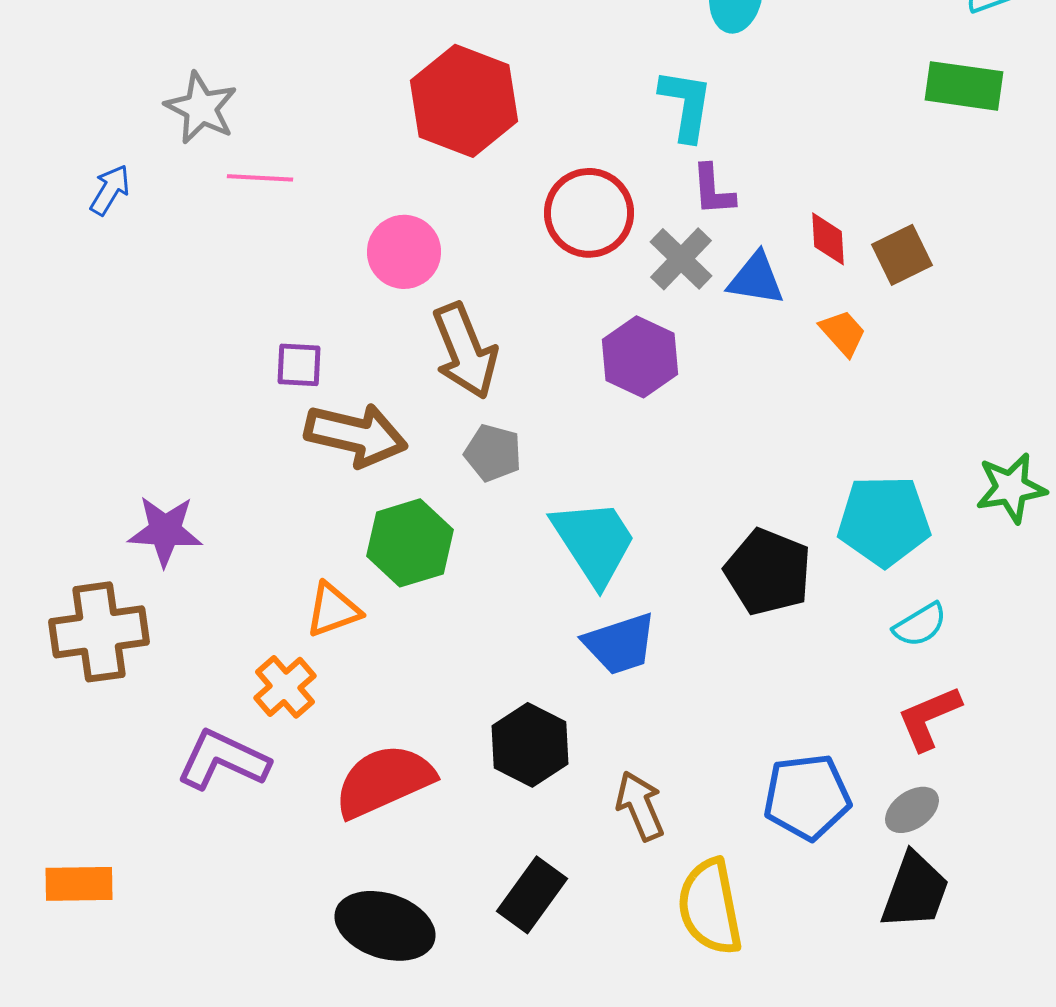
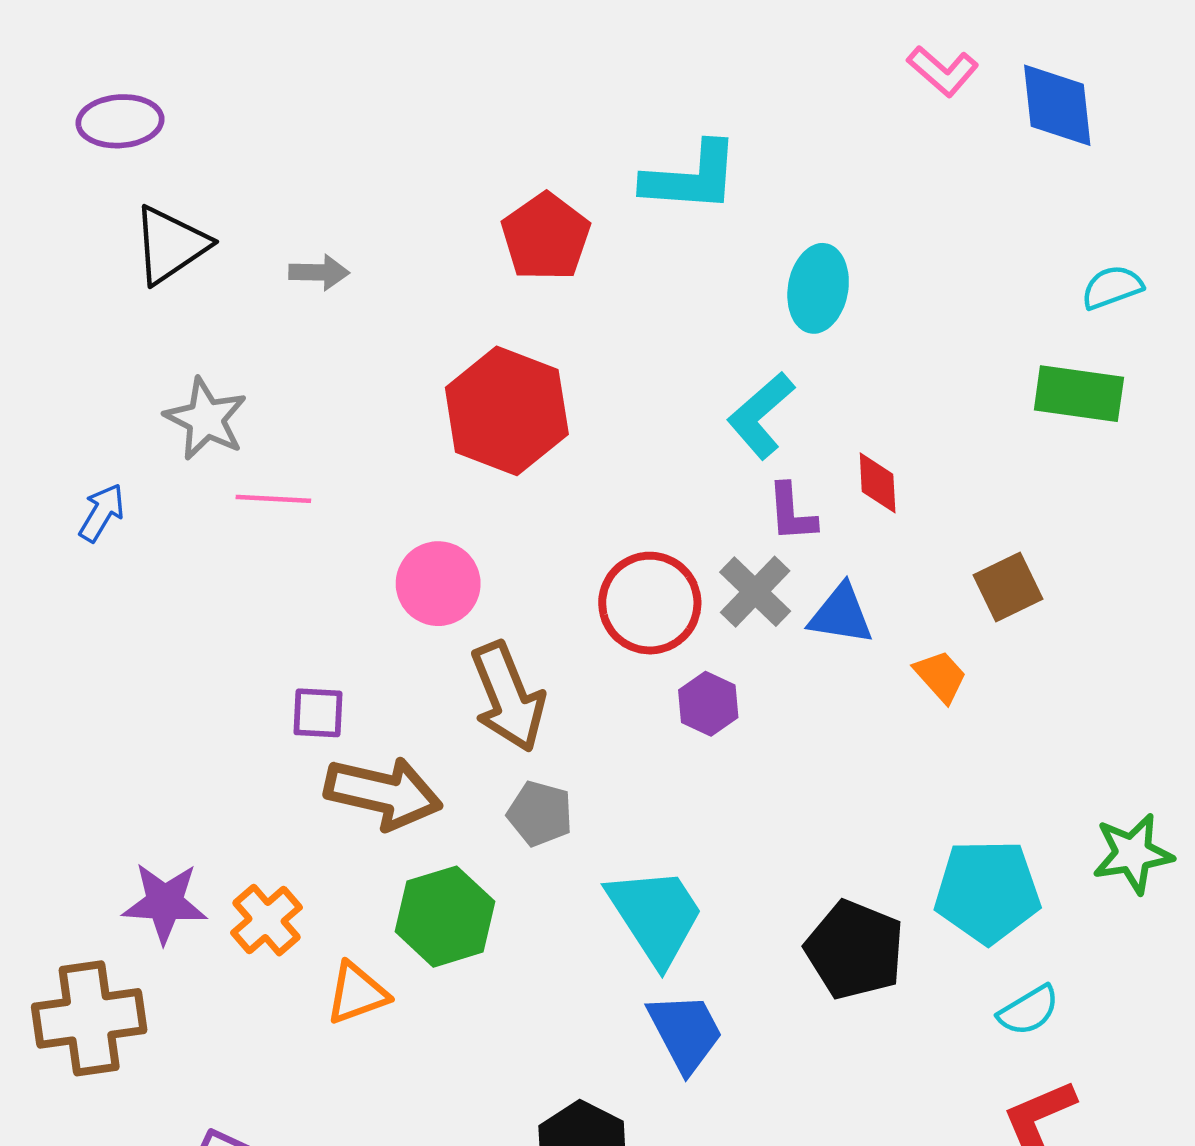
cyan L-shape: (686, 105) -> (761, 415), turned -140
red circle: (589, 213) -> (650, 603), moved
red diamond: (828, 239) -> (878, 483), moved
purple hexagon: (640, 357) -> (708, 704), size x0.7
blue trapezoid: (620, 644) -> (685, 1032), turned -100
orange cross: (285, 687) -> (266, 920), moved

